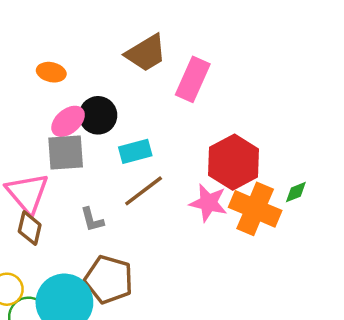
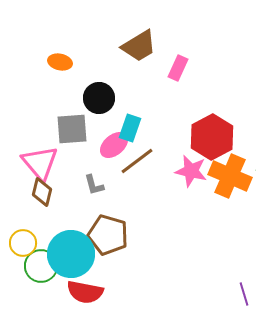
pink rectangle: (193, 79) -> (178, 68), size x0.7
pink ellipse: (68, 121) -> (114, 145), moved
cyan rectangle: (135, 151) -> (130, 128), turned -56

